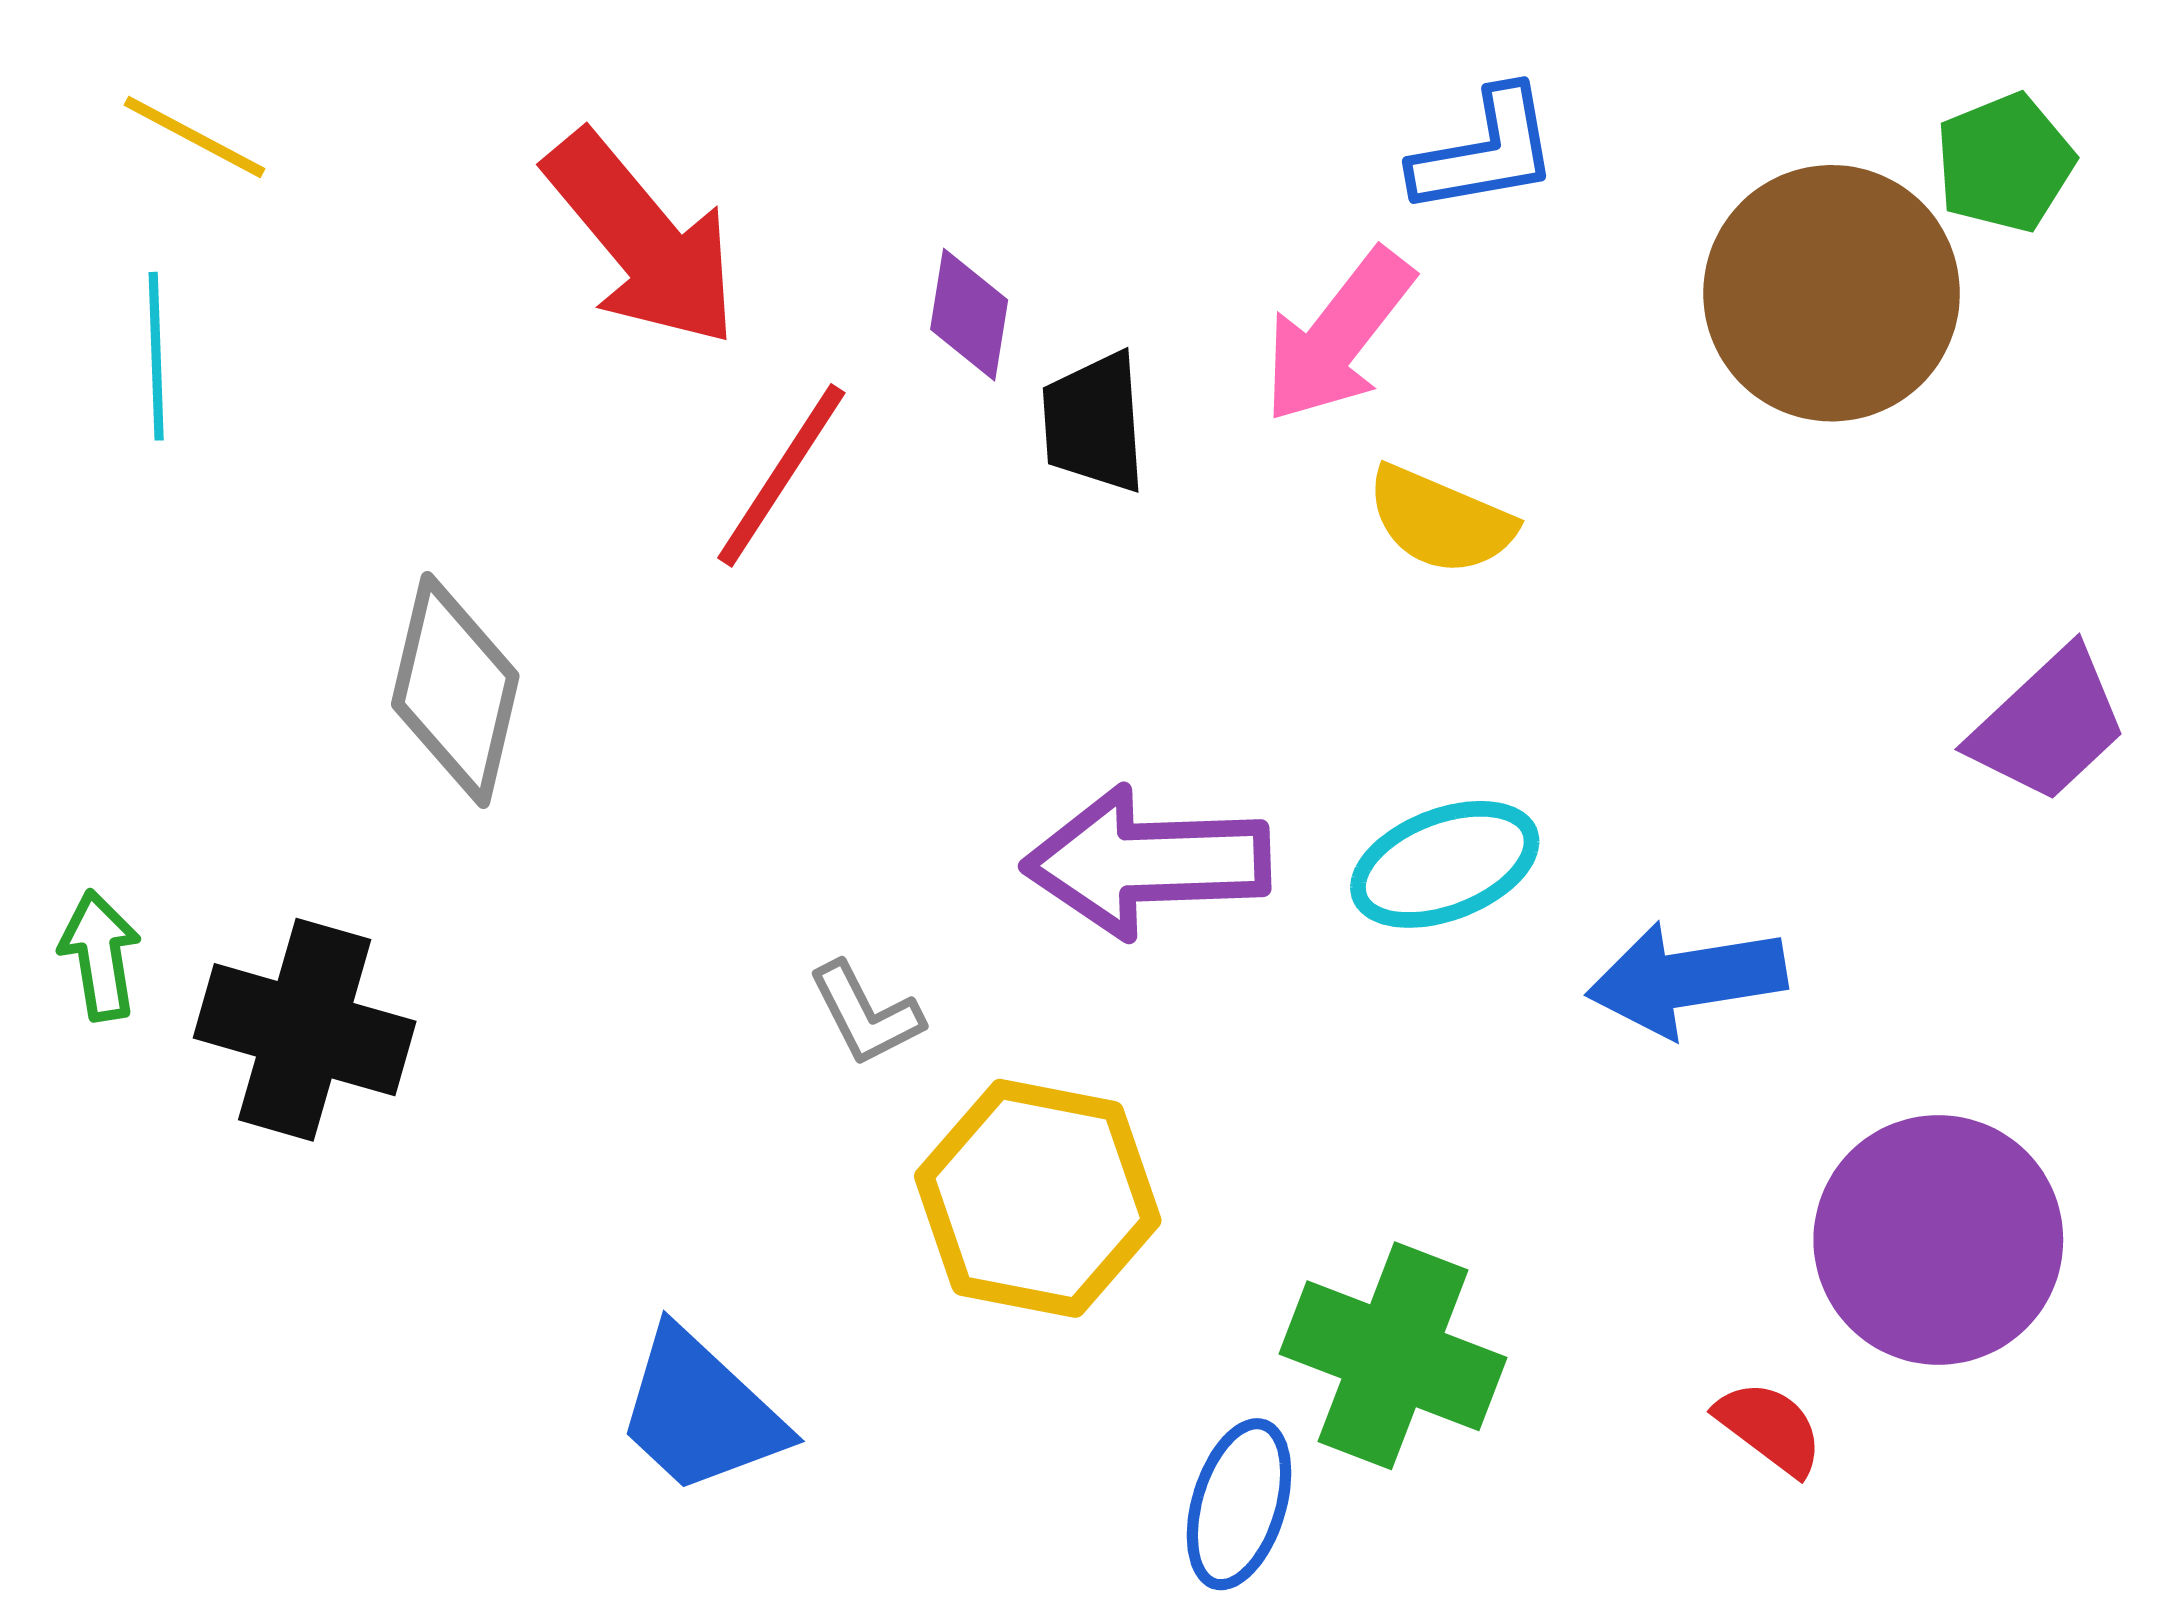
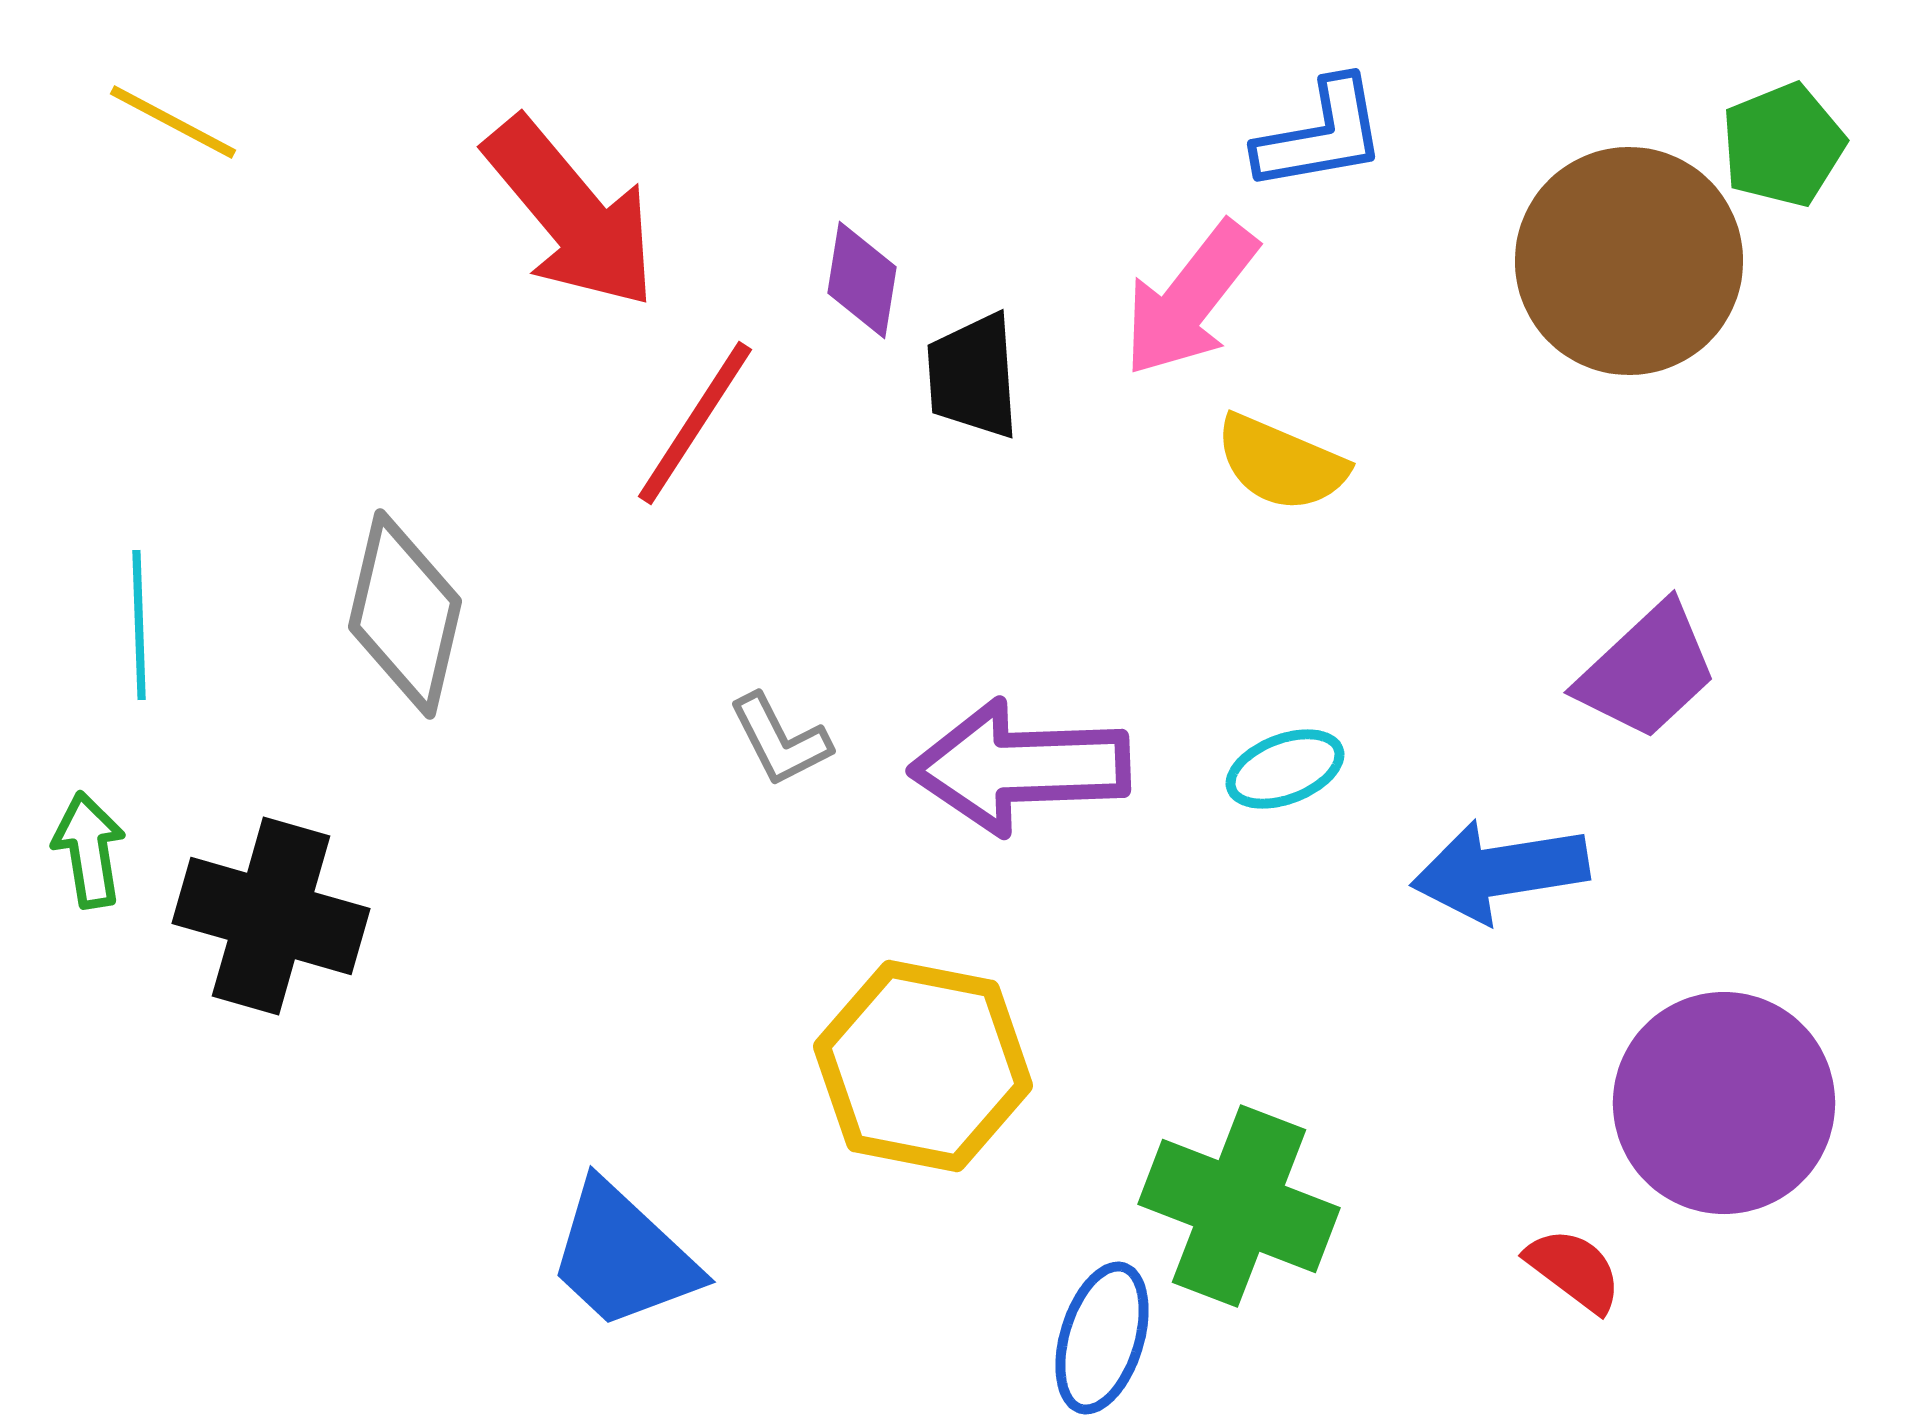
cyan line: (156, 356) -> (139, 625), moved
purple trapezoid: (2049, 725) -> (1647, 671), moved
cyan ellipse: (1445, 864) -> (1285, 769), size x0.7
gray L-shape: (866, 1014) -> (780, 740), moved

